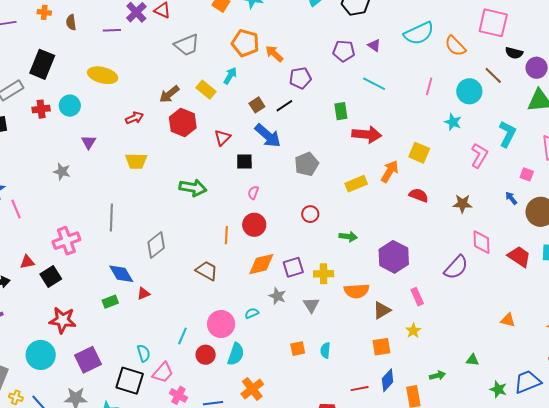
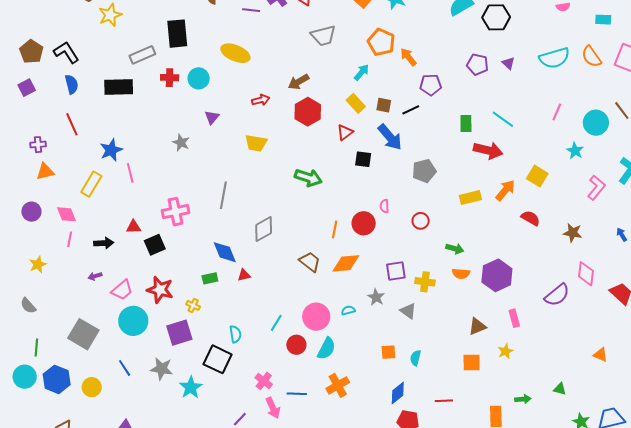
orange semicircle: (455, 46) -> (591, 57), moved
black rectangle: (42, 64) -> (177, 34), turned -36
cyan line: (374, 84) -> (503, 119), moved
yellow rectangle: (206, 90) -> (356, 103), moved
brown square: (257, 105) -> (384, 105), turned 35
pink semicircle: (253, 193) -> (384, 206), moved, turned -32
orange diamond: (261, 264) -> (346, 263), moved
orange semicircle: (357, 291) -> (461, 274), moved, size x0.7
gray triangle: (311, 305) -> (408, 311), turned -30
pink trapezoid: (163, 372) -> (122, 290), moved
blue diamond: (388, 380) -> (398, 393), moved
yellow cross: (16, 397) -> (193, 305), moved

